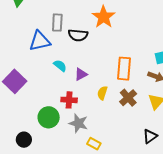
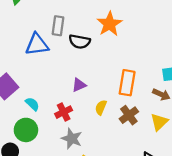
cyan semicircle: (60, 66) -> (32, 104), moved
red cross: (69, 100) -> (64, 112), turned -35
green circle: (49, 117) -> (26, 130), moved

